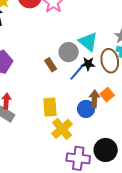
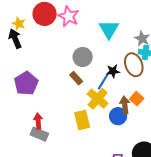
cyan triangle: (88, 42) -> (109, 29), moved, turned 30
gray circle: (69, 52) -> (83, 57), moved
yellow cross: (62, 129) -> (98, 99), moved

